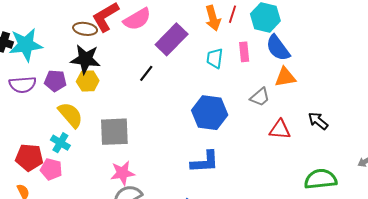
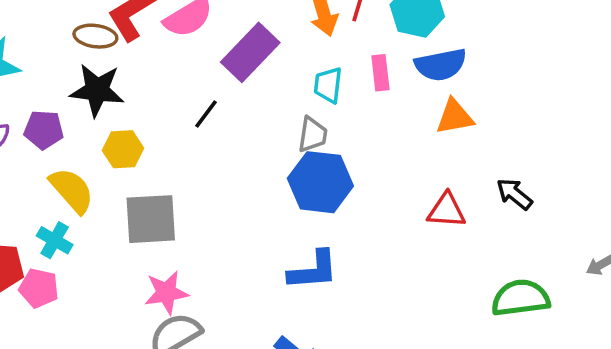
blue semicircle: (278, 48) -> (441, 65), turned -64
yellow hexagon: (88, 81) -> (123, 149), moved
gray trapezoid: (260, 97) -> (313, 135), moved, turned -40

